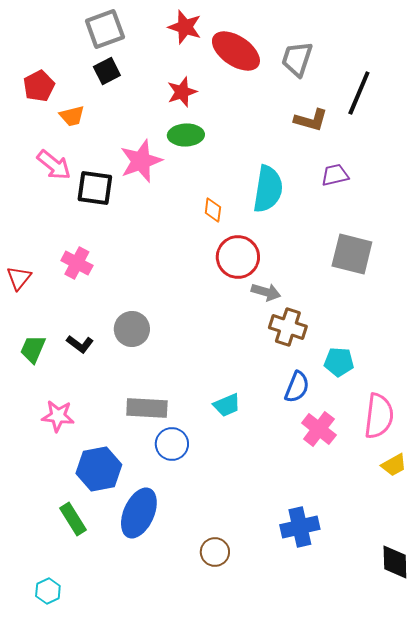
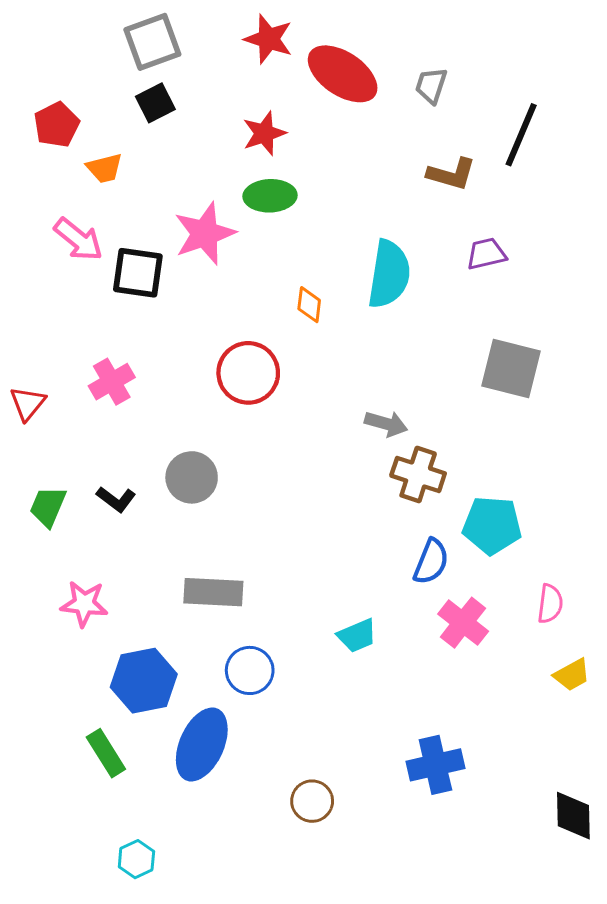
gray trapezoid: (297, 59) -> (431, 85), size x0.7
red circle: (238, 257) -> (248, 373), moved
pink cross: (77, 263) -> (112, 382), turned 32
cyan pentagon: (339, 362) -> (492, 525), size x1.4
cyan trapezoid: (227, 405) -> (357, 636), moved
pink semicircle: (379, 416) -> (550, 604), size x0.6
blue circle: (172, 444) -> (250, 670), moved
cyan hexagon: (48, 591) -> (136, 859), moved

